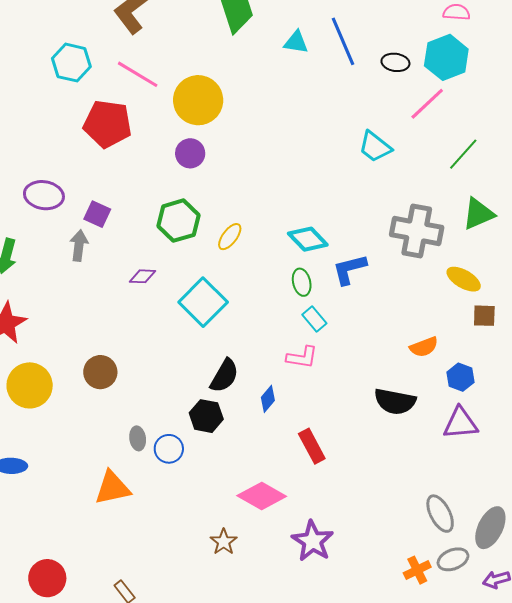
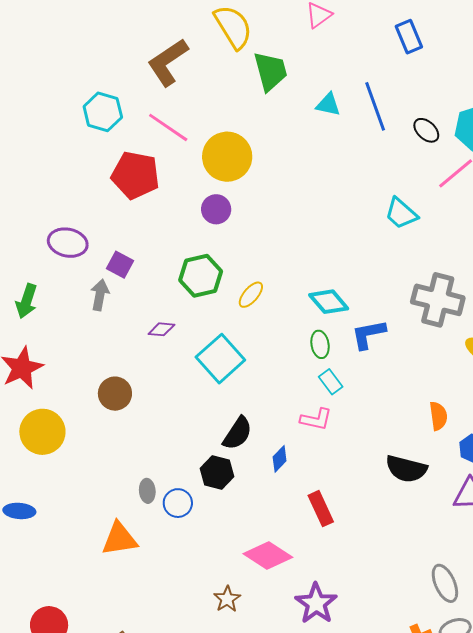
black ellipse: (395, 62) -> (426, 130), turned 32
orange semicircle: (424, 347) -> (438, 416), turned -80
brown circle: (100, 372) -> (115, 394), moved

